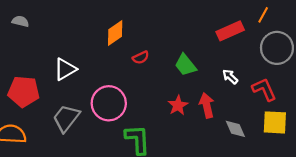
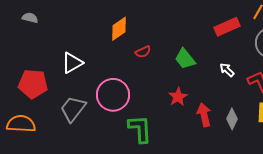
red arrow: (207, 105) -> (204, 115), moved
gray diamond: (235, 129) -> (232, 119), turned 50

